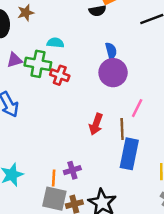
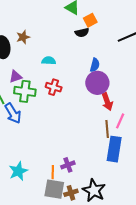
blue semicircle: (111, 51) -> (95, 65), turned 32
green cross: (38, 64) -> (25, 91), moved
pink line: (137, 108) -> (120, 121), moved
red arrow: (96, 124) -> (107, 102), moved, turned -36

